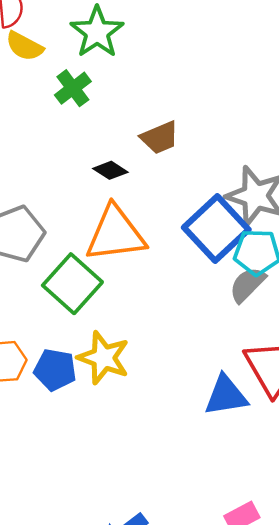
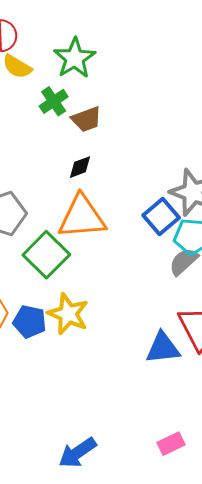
brown trapezoid: (160, 138) -> (86, 119), moved
black diamond: (110, 170) -> (80, 167), turned -56
blue square: (216, 229) -> (161, 217), size x0.7

